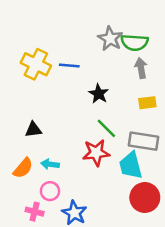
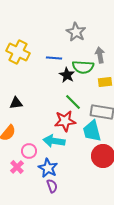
green semicircle: (135, 42) -> (83, 67), moved
blue line: (69, 66) -> (54, 58), moved
cyan arrow: (50, 164) -> (54, 141), moved, size x1.5
pink cross: (35, 212) -> (17, 167), turned 32

